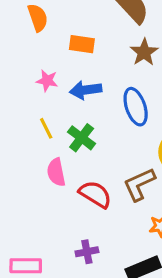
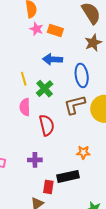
pink star: (47, 81) -> (36, 29), moved
brown L-shape: (139, 184) -> (75, 105), moved
red semicircle: (95, 194) -> (47, 125), turned 35

